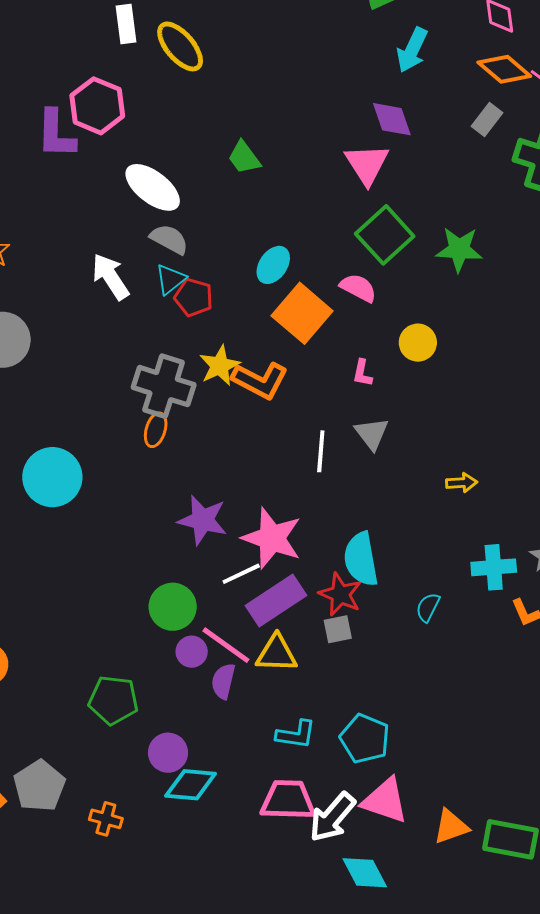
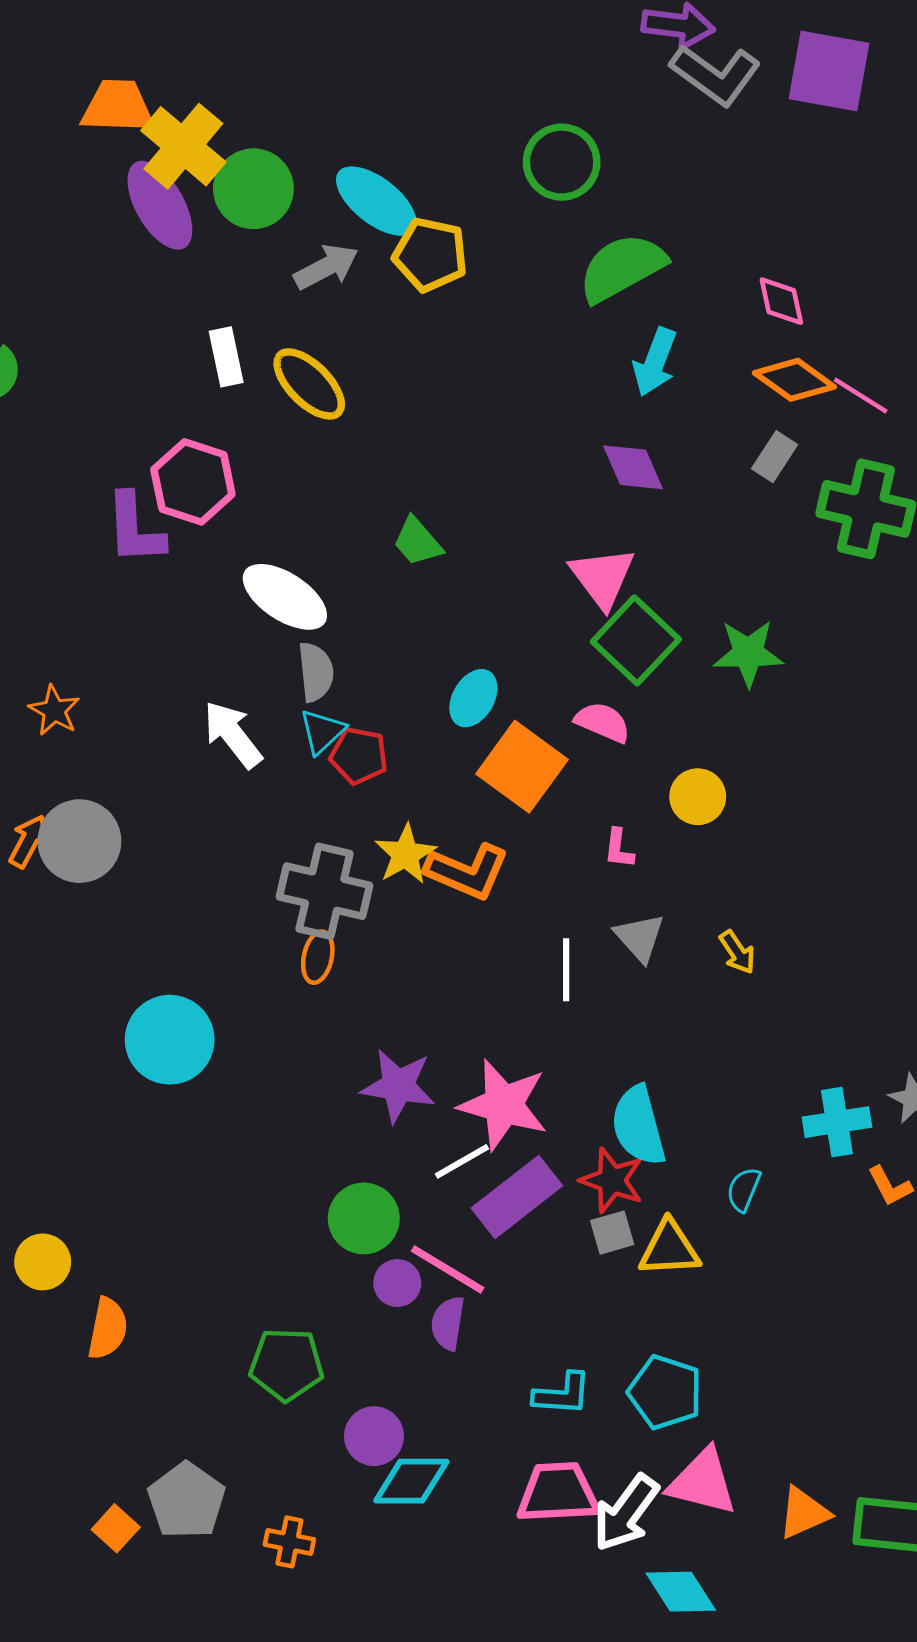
pink triangle: (367, 164) -> (602, 577), moved
gray semicircle: (169, 239) -> (316, 672), turned 60
yellow arrow: (462, 483) -> (737, 952), moved, turned 64
yellow triangle: (277, 653) -> (669, 1249), moved

